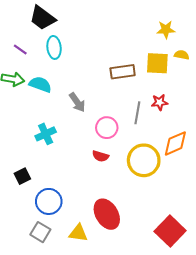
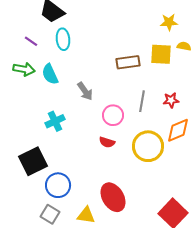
cyan semicircle: (40, 84) -> (50, 74), turned -135
red star: (160, 102) -> (171, 100), moved
black square: (22, 176) -> (33, 161), size x1.8

